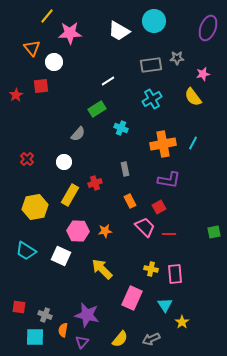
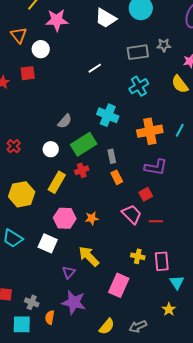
green rectangle: (97, 109) -> (84, 144), moved, size x1.4
cyan cross: (121, 128) -> (108, 115), size x1.5
orange rectangle: (130, 201) -> (117, 177), moved
cyan triangle: (165, 305) -> (177, 282), moved
purple triangle: (82, 342) -> (69, 272), moved

